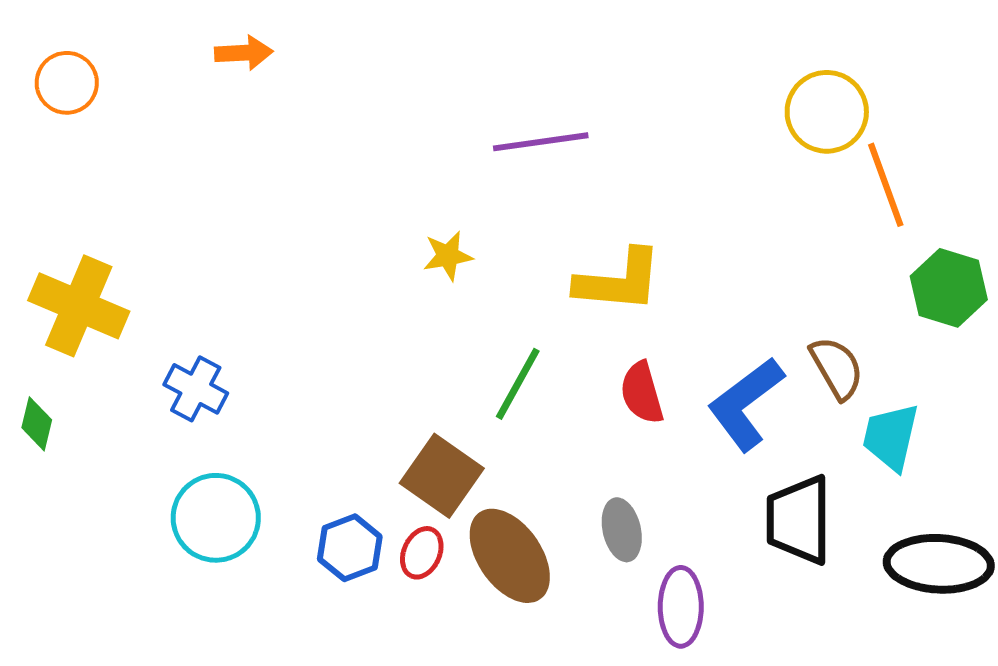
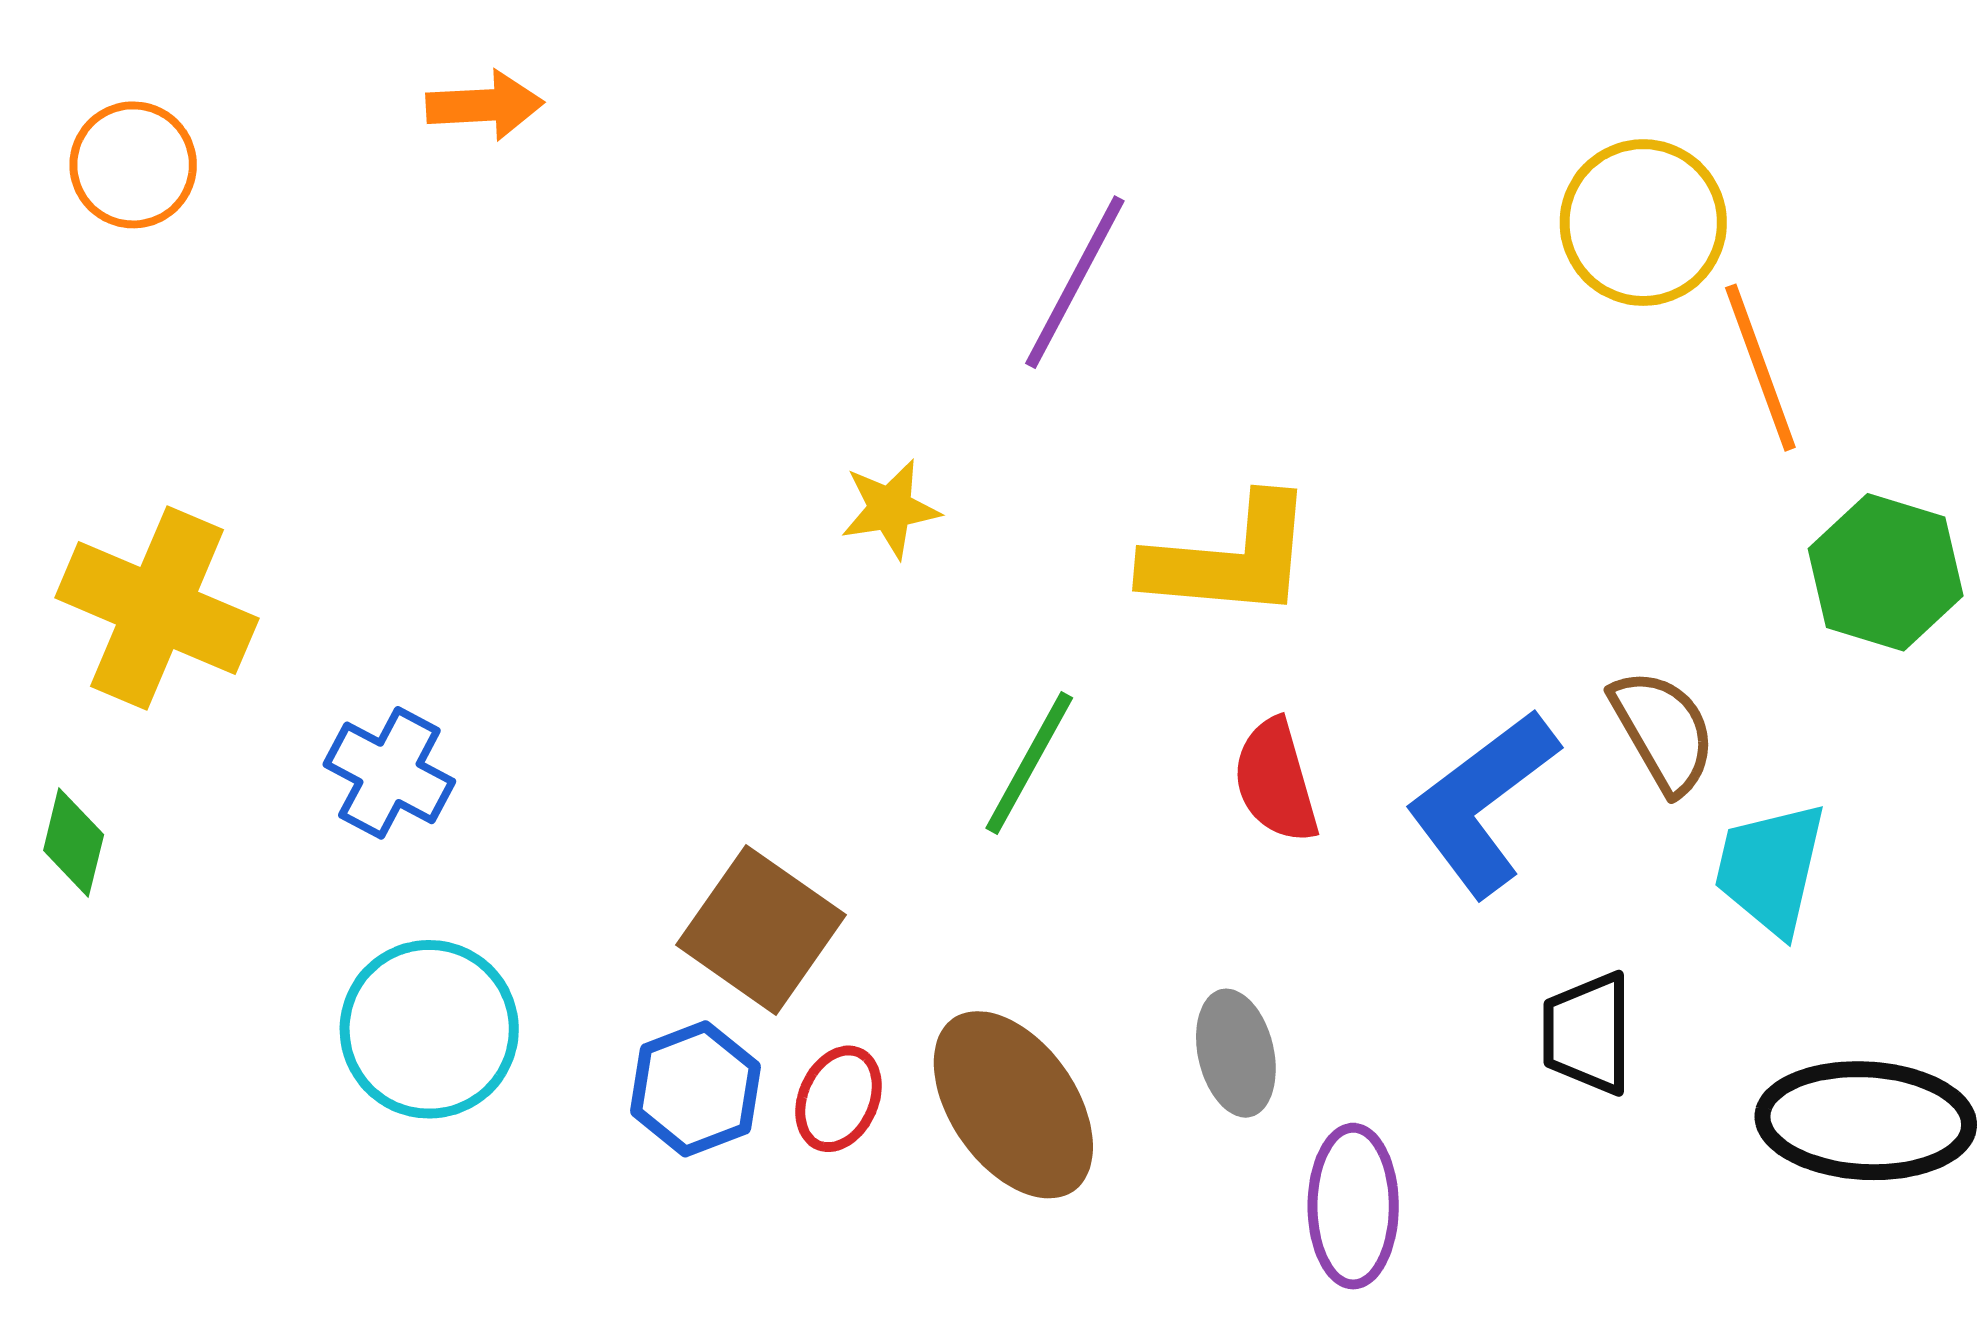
purple line: (541, 142) -> (1075, 282), turned -54
brown square: (442, 476) -> (761, 930), moved
black trapezoid: (799, 520) -> (1588, 1033), size x0.7

